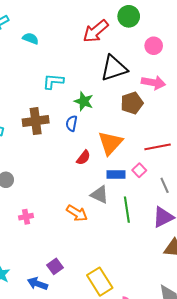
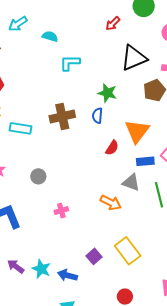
red arrow: (96, 31) -> (113, 24), size x0.6
cyan L-shape: (53, 81) -> (70, 63), moved
yellow rectangle: (100, 282) -> (128, 251), moved
blue arrow: (37, 284) -> (67, 275), moved

